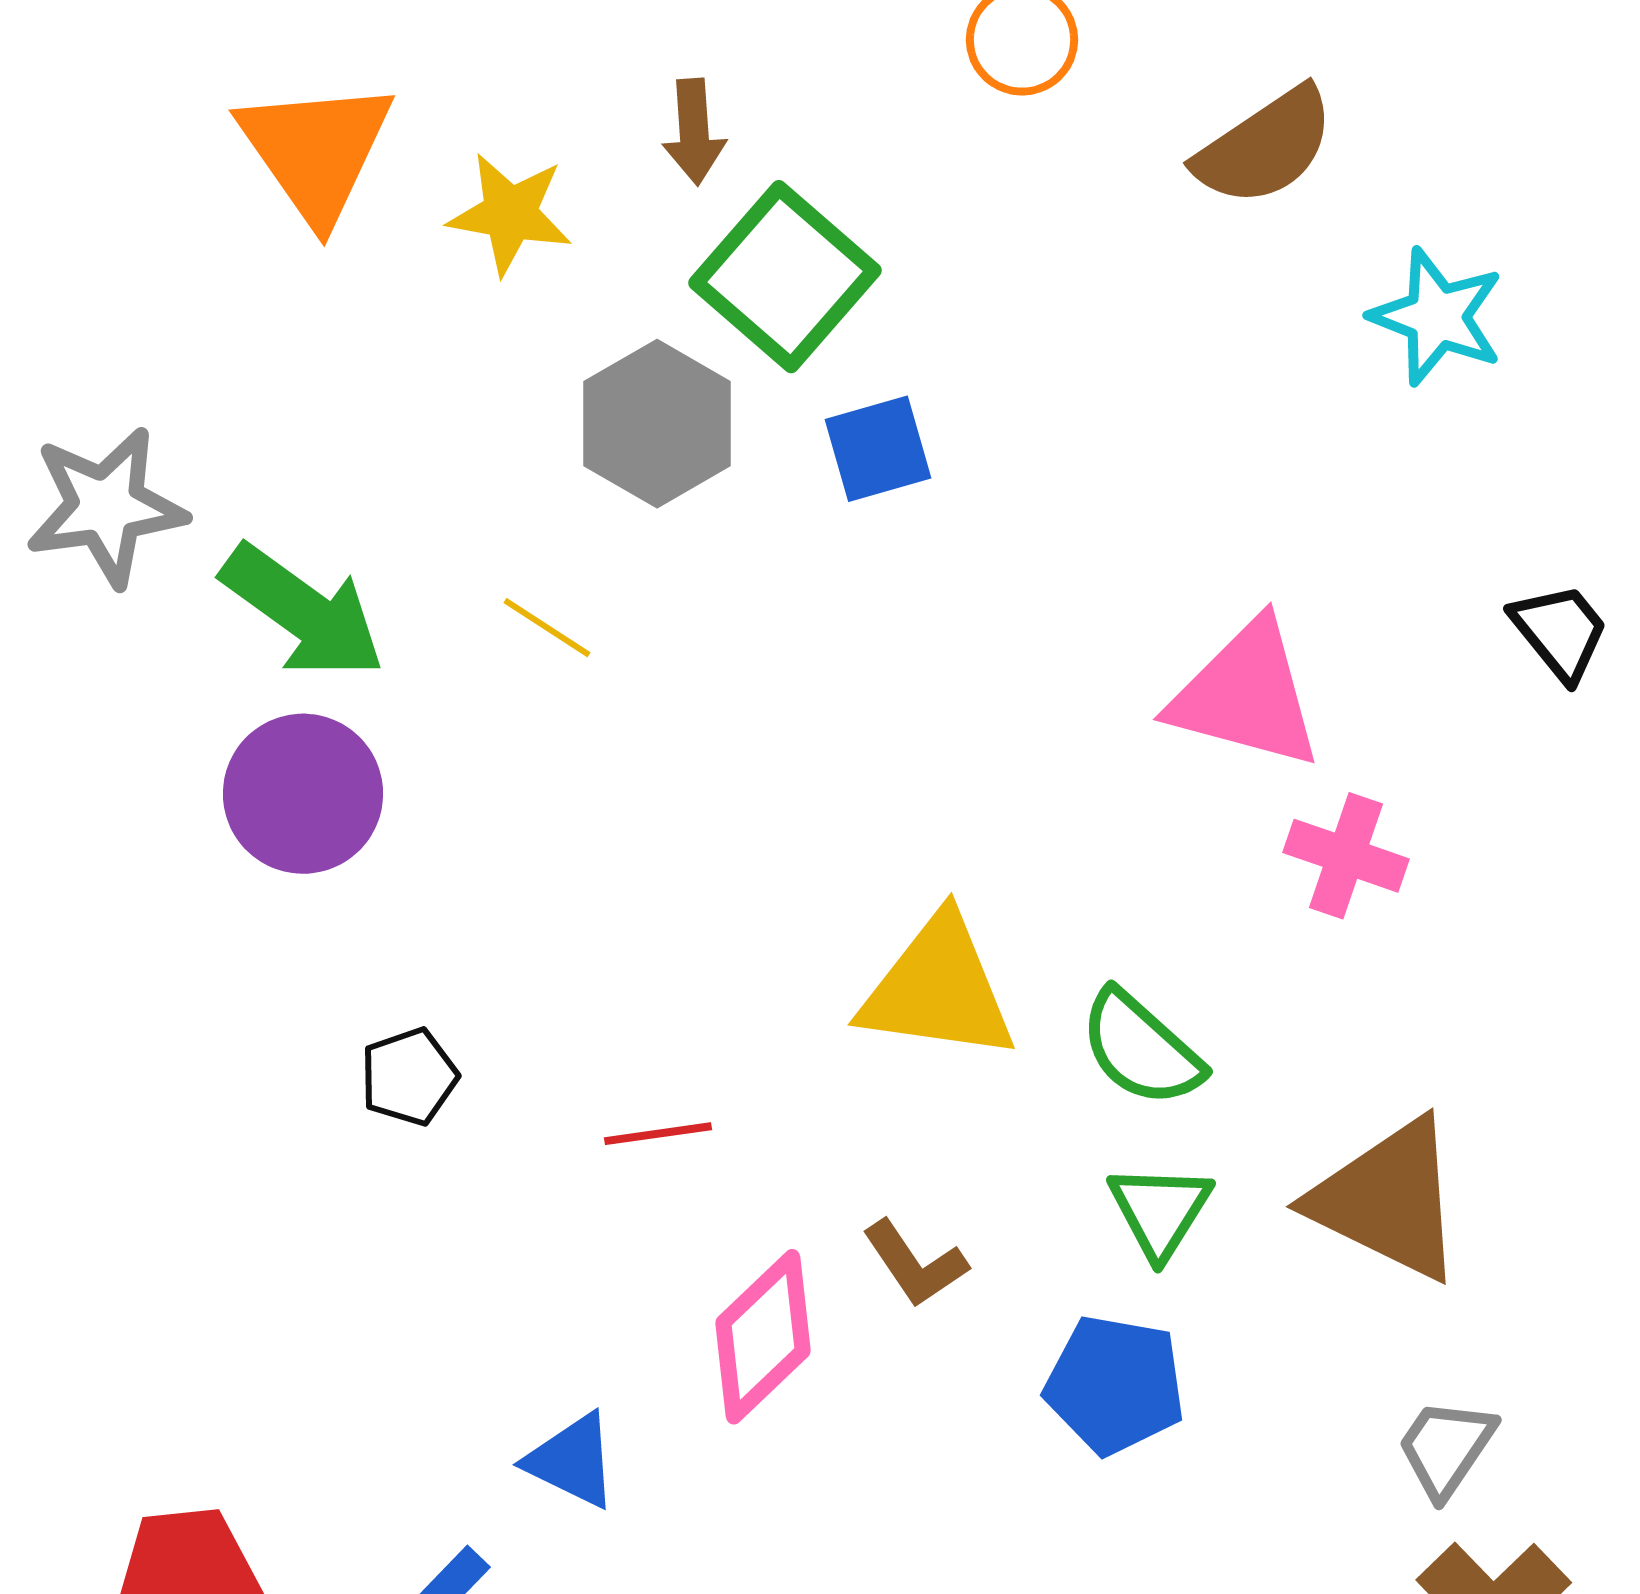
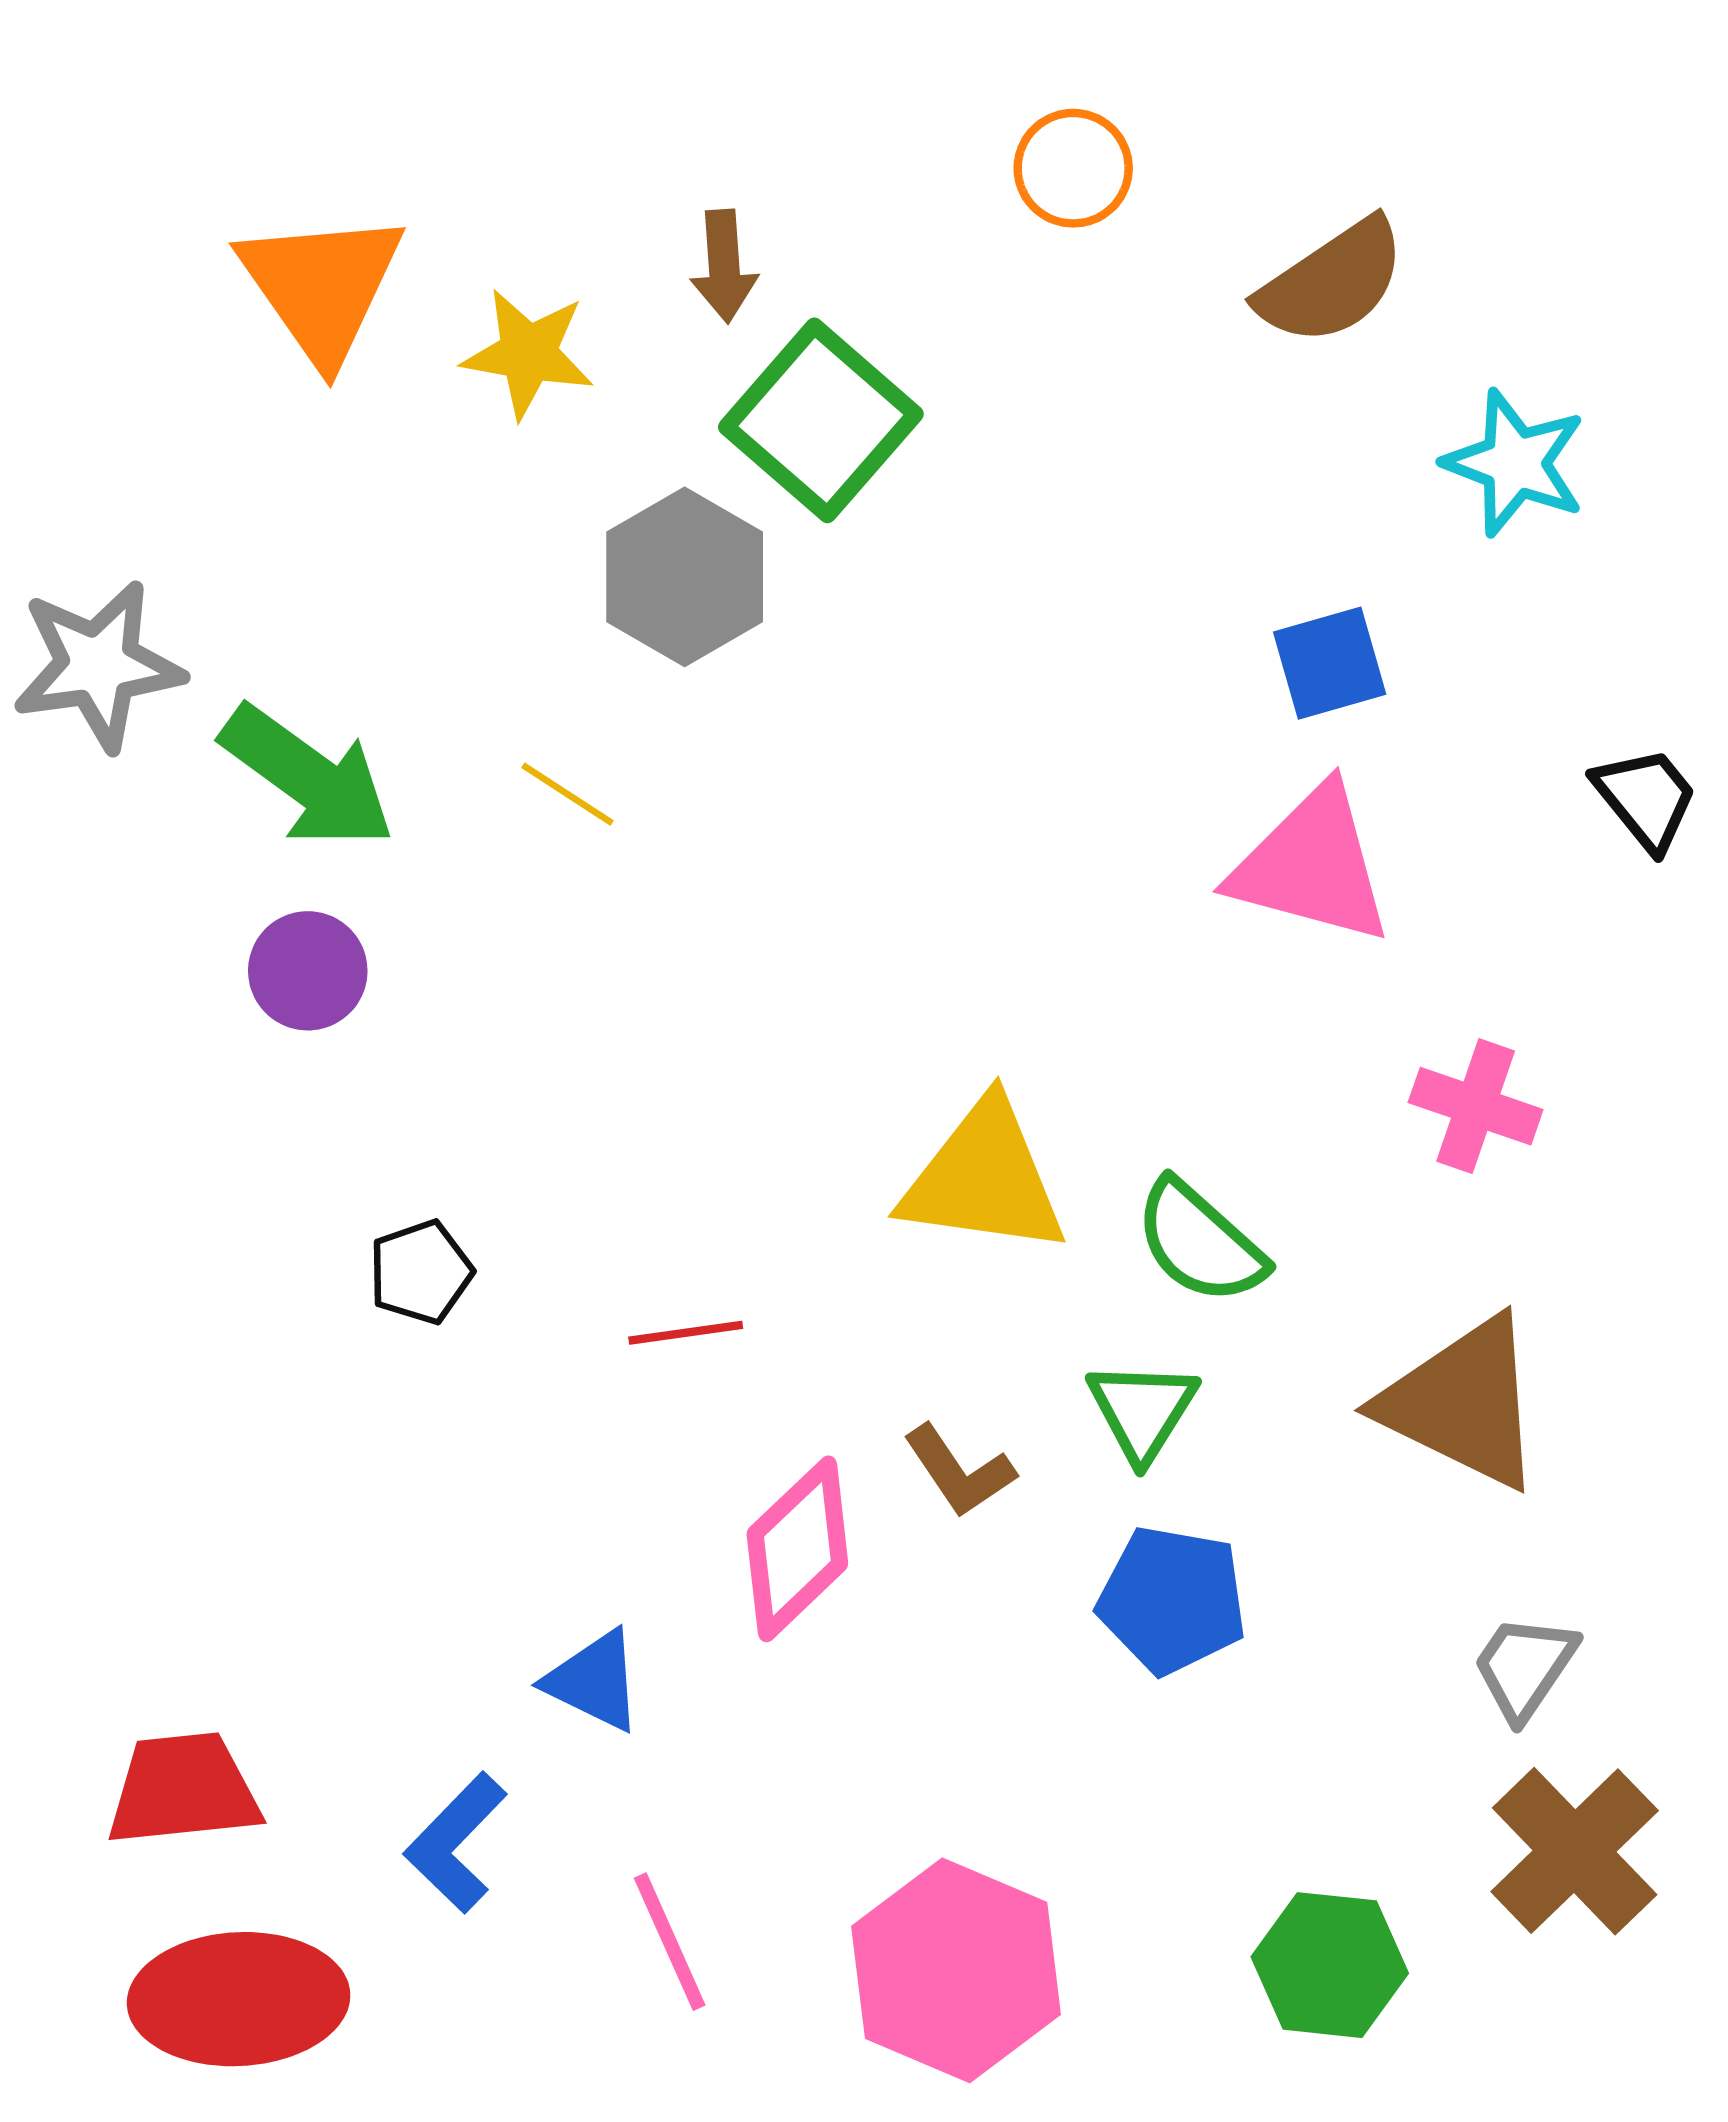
blue square: (878, 449) -> (1330, 663), moved
purple circle: (303, 794) -> (308, 971), size x0.7
pink cross: (1346, 856) -> (1476, 1106), moved
green triangle: (1160, 1211) -> (1142, 1410), moved

